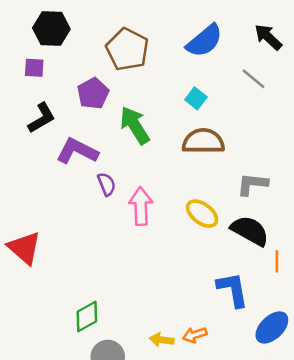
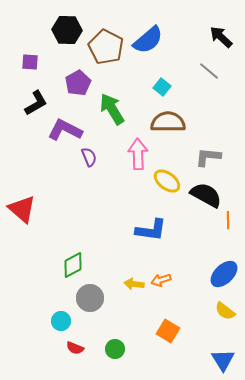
black hexagon: (51, 29) -> (67, 30), moved
blue semicircle: (205, 41) -> (148, 40), moved
pink arrow: (141, 206) -> (138, 154), moved
blue L-shape: (233, 290) -> (151, 230), moved, turned 108

